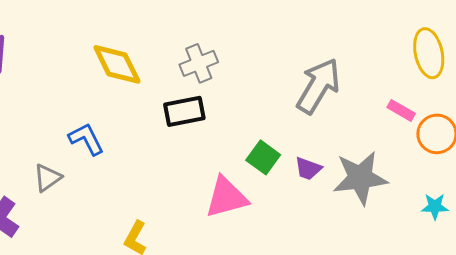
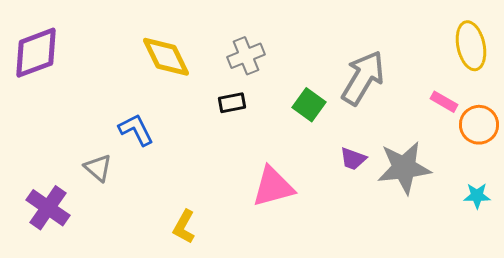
black rectangle: (184, 111) -> (232, 103), size x0.7
green square: (263, 157) -> (309, 105), moved
gray triangle: (47, 178) -> (98, 168), turned -44

